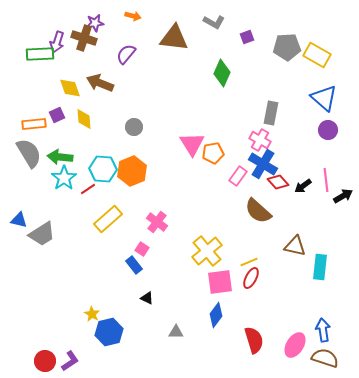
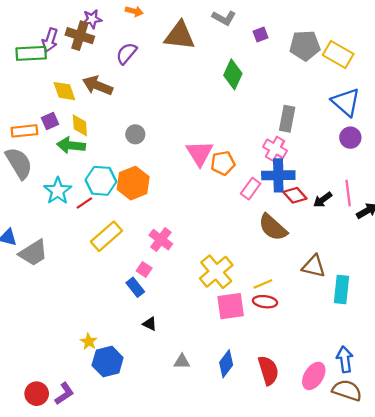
green arrow: (60, 157) -> (71, 145), moved
blue cross: (263, 164) -> (278, 175), turned -32
red ellipse: (251, 278) -> (265, 302), turned 70
blue diamond: (216, 315) -> (226, 364), moved

